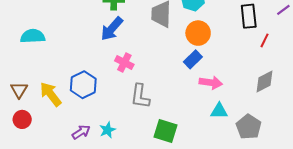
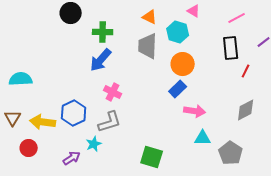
cyan semicircle: (33, 36) -> (21, 79), moved
yellow arrow: (51, 94) -> (43, 122), turned -45
gray L-shape: (140, 96) -> (110, 122), moved, turned -115
red circle: (22, 119) -> (29, 148), moved
cyan star: (107, 130) -> (94, 144), moved

